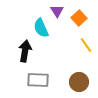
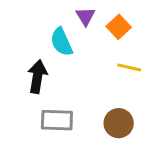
yellow line: (86, 45) -> (129, 67), turned -42

